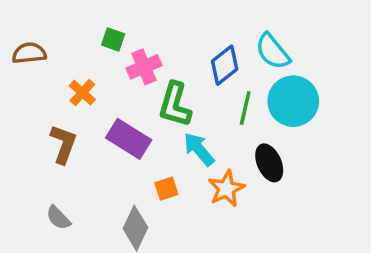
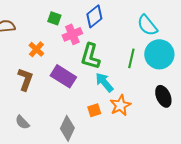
blue diamond: (225, 65) -> (94, 16), moved
black ellipse: (269, 163) -> (163, 96), moved
orange square: (166, 189) -> (94, 110), moved

